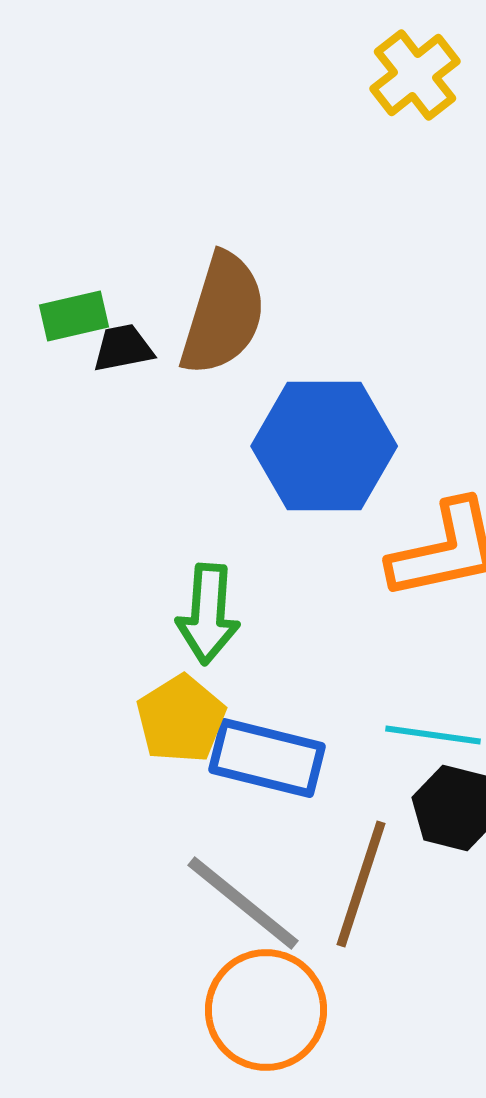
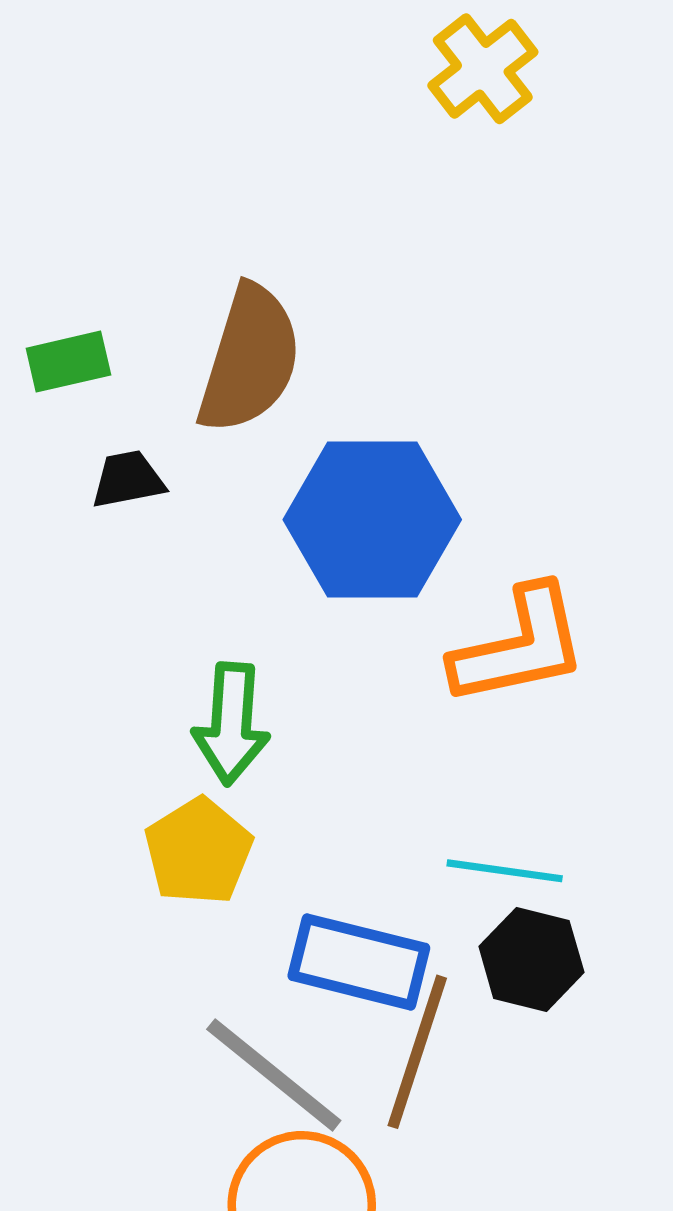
black trapezoid: (123, 348) -> (128, 479), moved
blue rectangle: (267, 758) -> (359, 962), moved

